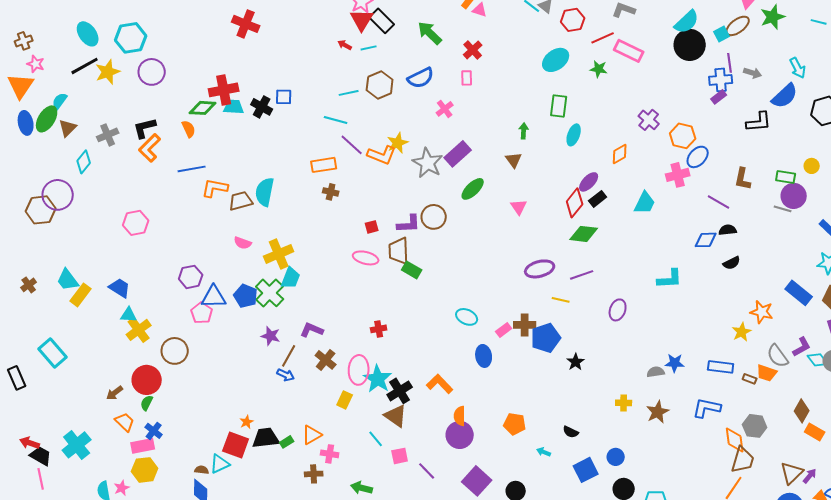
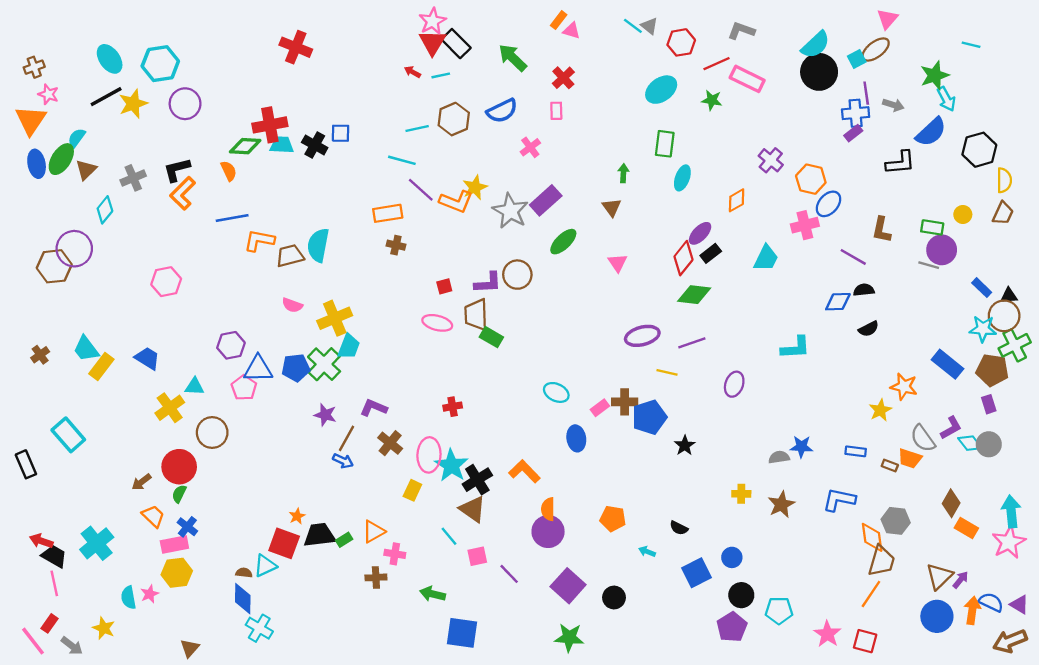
green star: (773, 17) -> (935, 75), moved
blue pentagon: (246, 296) -> (296, 368), turned -30
cyan triangle: (129, 315) -> (194, 387), moved
blue rectangle: (721, 367) -> (856, 451), size x0.7

